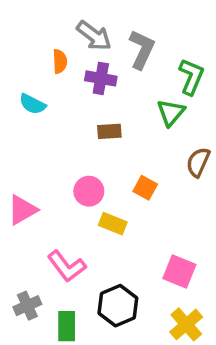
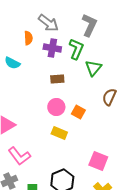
gray L-shape: (142, 49) -> (89, 25), moved
green L-shape: (191, 77) -> (76, 49), moved
pink circle: (89, 191) -> (56, 107), moved
pink L-shape: (67, 266) -> (19, 156), moved

